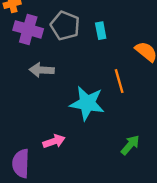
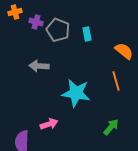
purple cross: (28, 29) -> (36, 22), moved, size x0.6
orange line: (119, 81) -> (116, 81), moved

